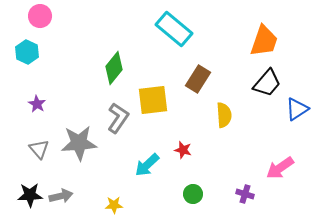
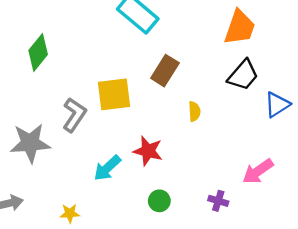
green diamond: (114, 68) -> (38, 52), moved
yellow semicircle: (224, 115) -> (194, 111), size x0.7
red star: (183, 150) -> (148, 151), size x1.5

